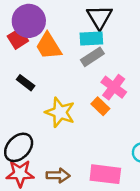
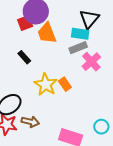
pink cross: (114, 87) -> (91, 62), moved
orange rectangle: (100, 106) -> (65, 84), moved
brown arrow: (58, 175) -> (30, 122), moved

